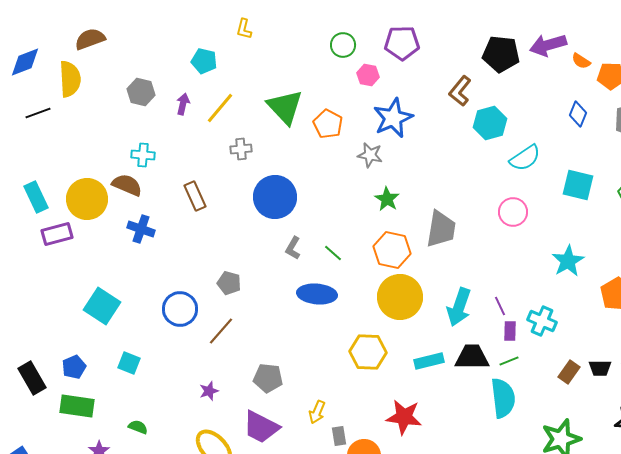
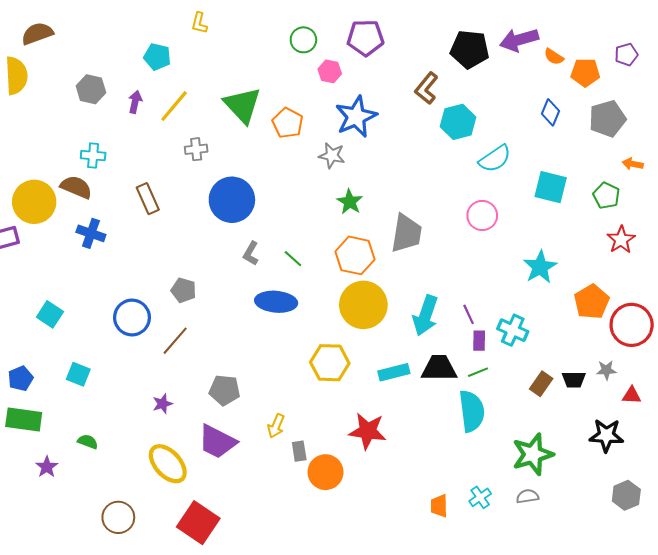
cyan square: (102, 306) -> (50, 314), size x0.7

